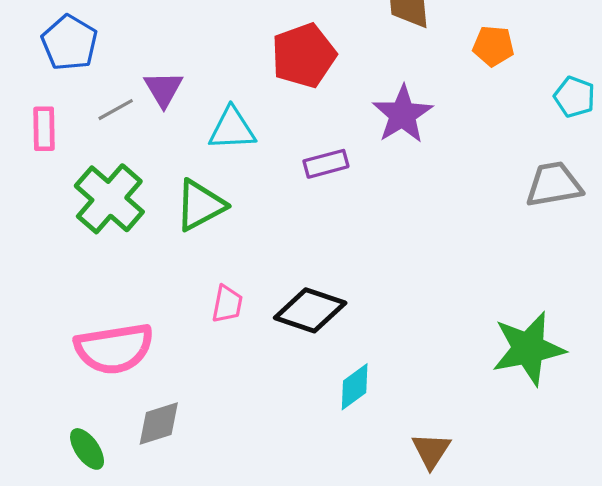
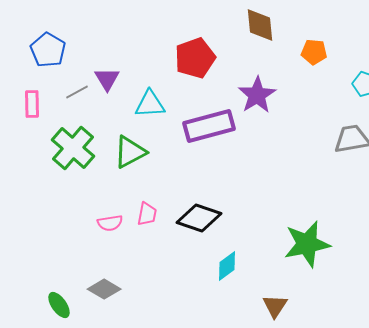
purple rectangle: (326, 164) -> (209, 126), size x1.8
pink semicircle: (114, 349) -> (110, 223), moved, size x0.5
green star: (528, 349) -> (307, 244), moved
gray diamond: (159, 423) -> (104, 289), turned 48

